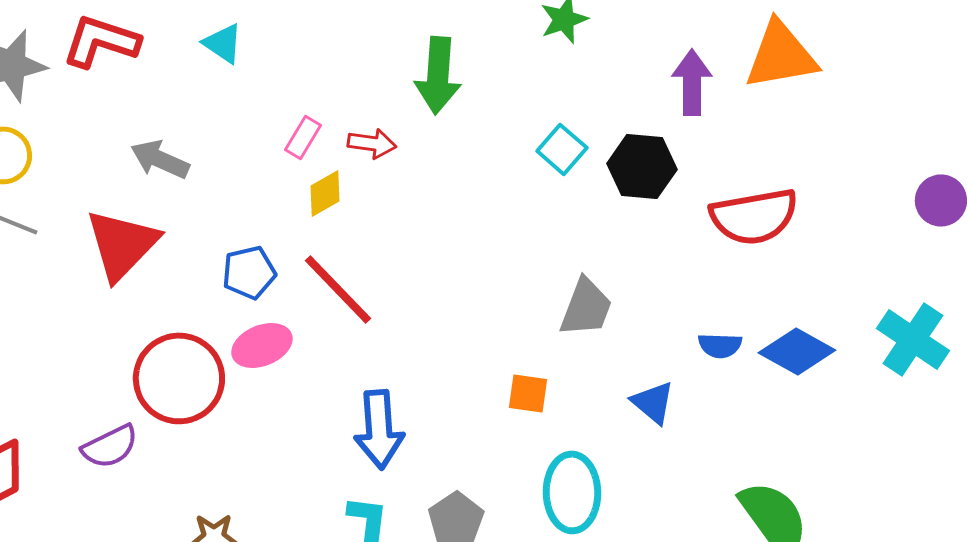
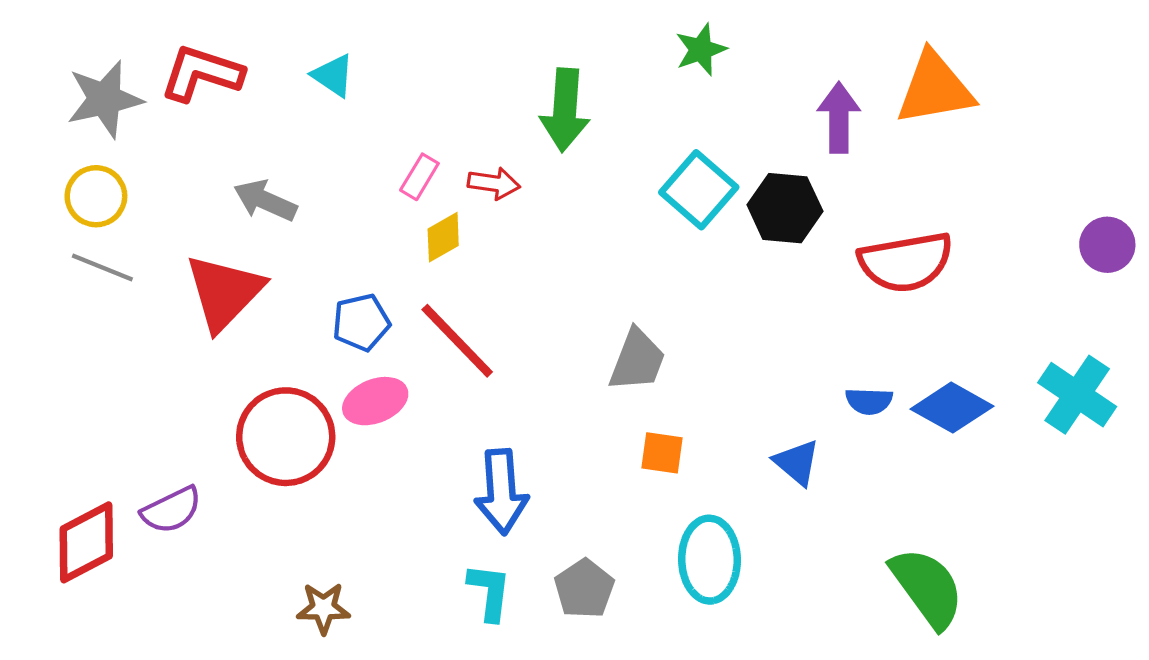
cyan square: (562, 149) -> (699, 190), size x1.4
gray trapezoid: (586, 307) -> (637, 360), moved
purple semicircle: (110, 446) -> (171, 510), moved

